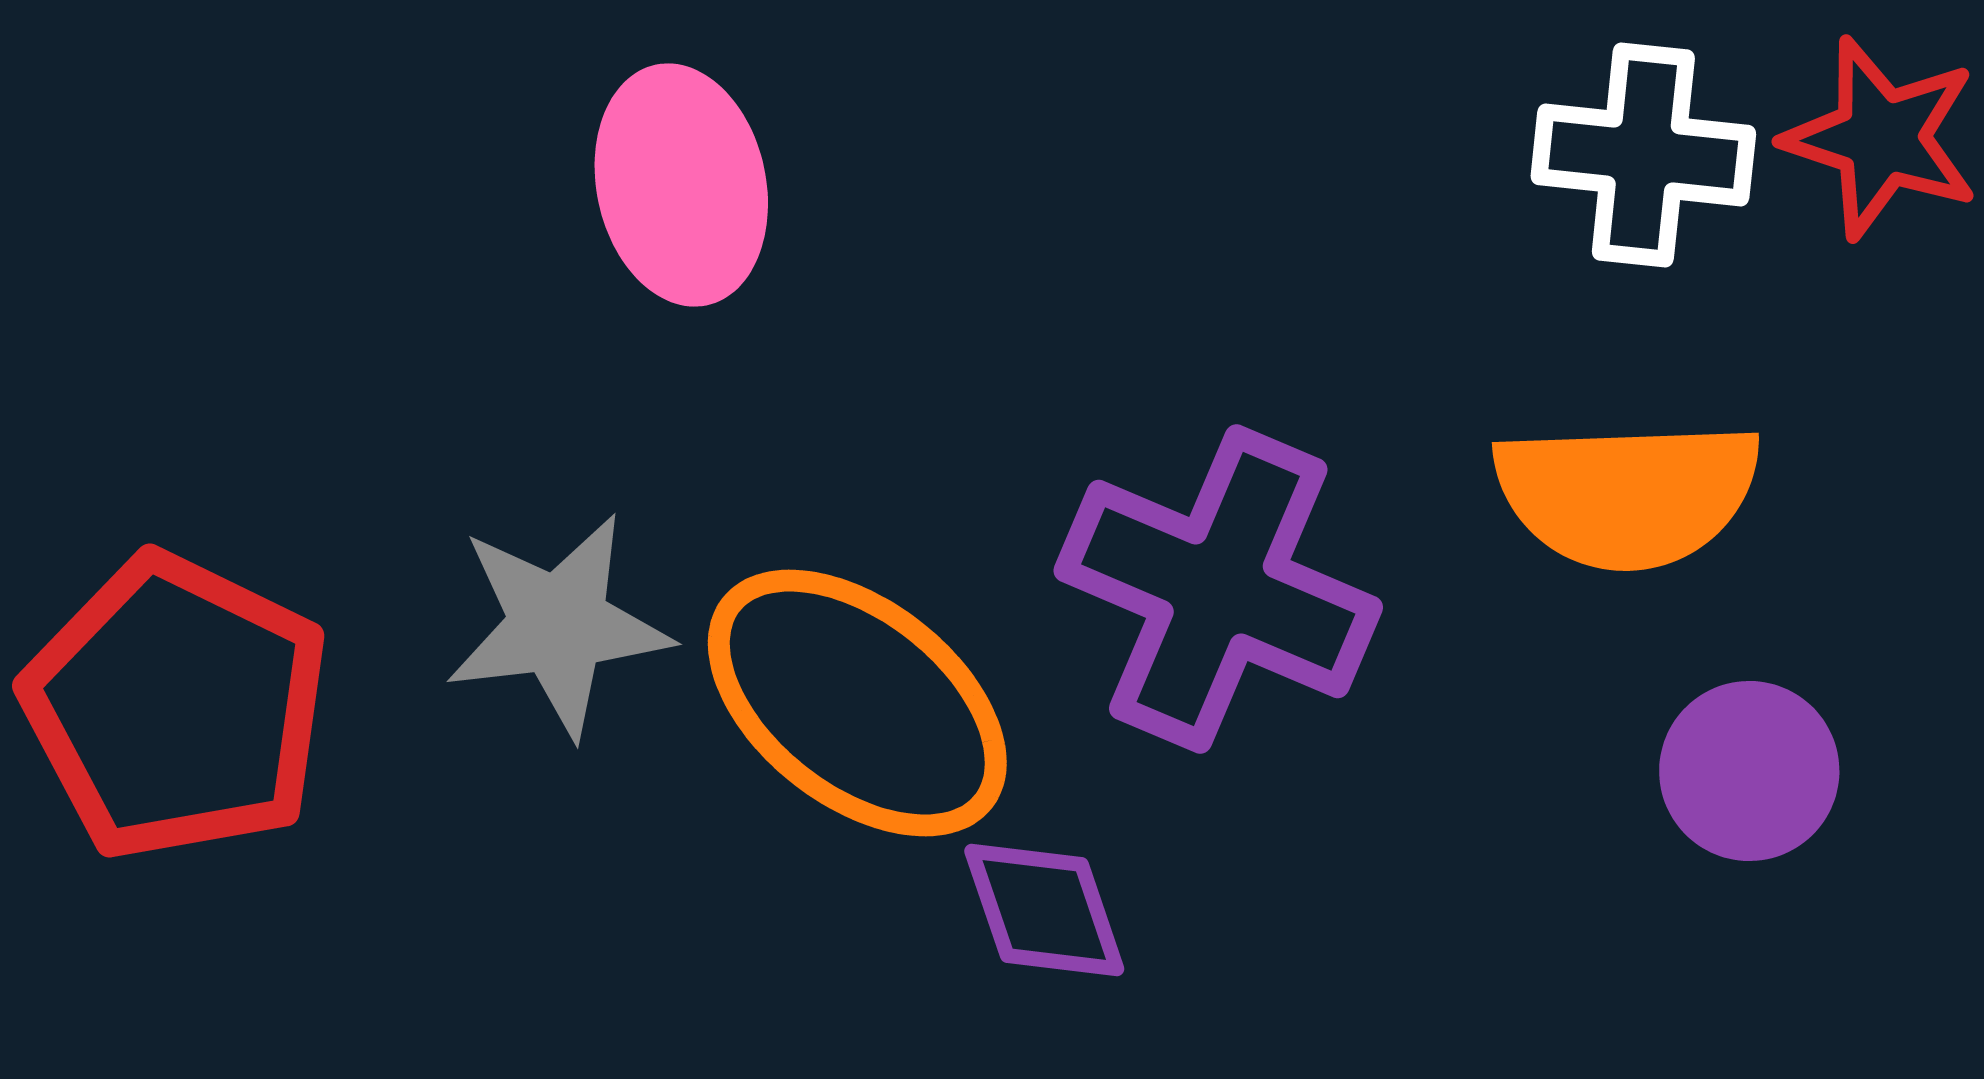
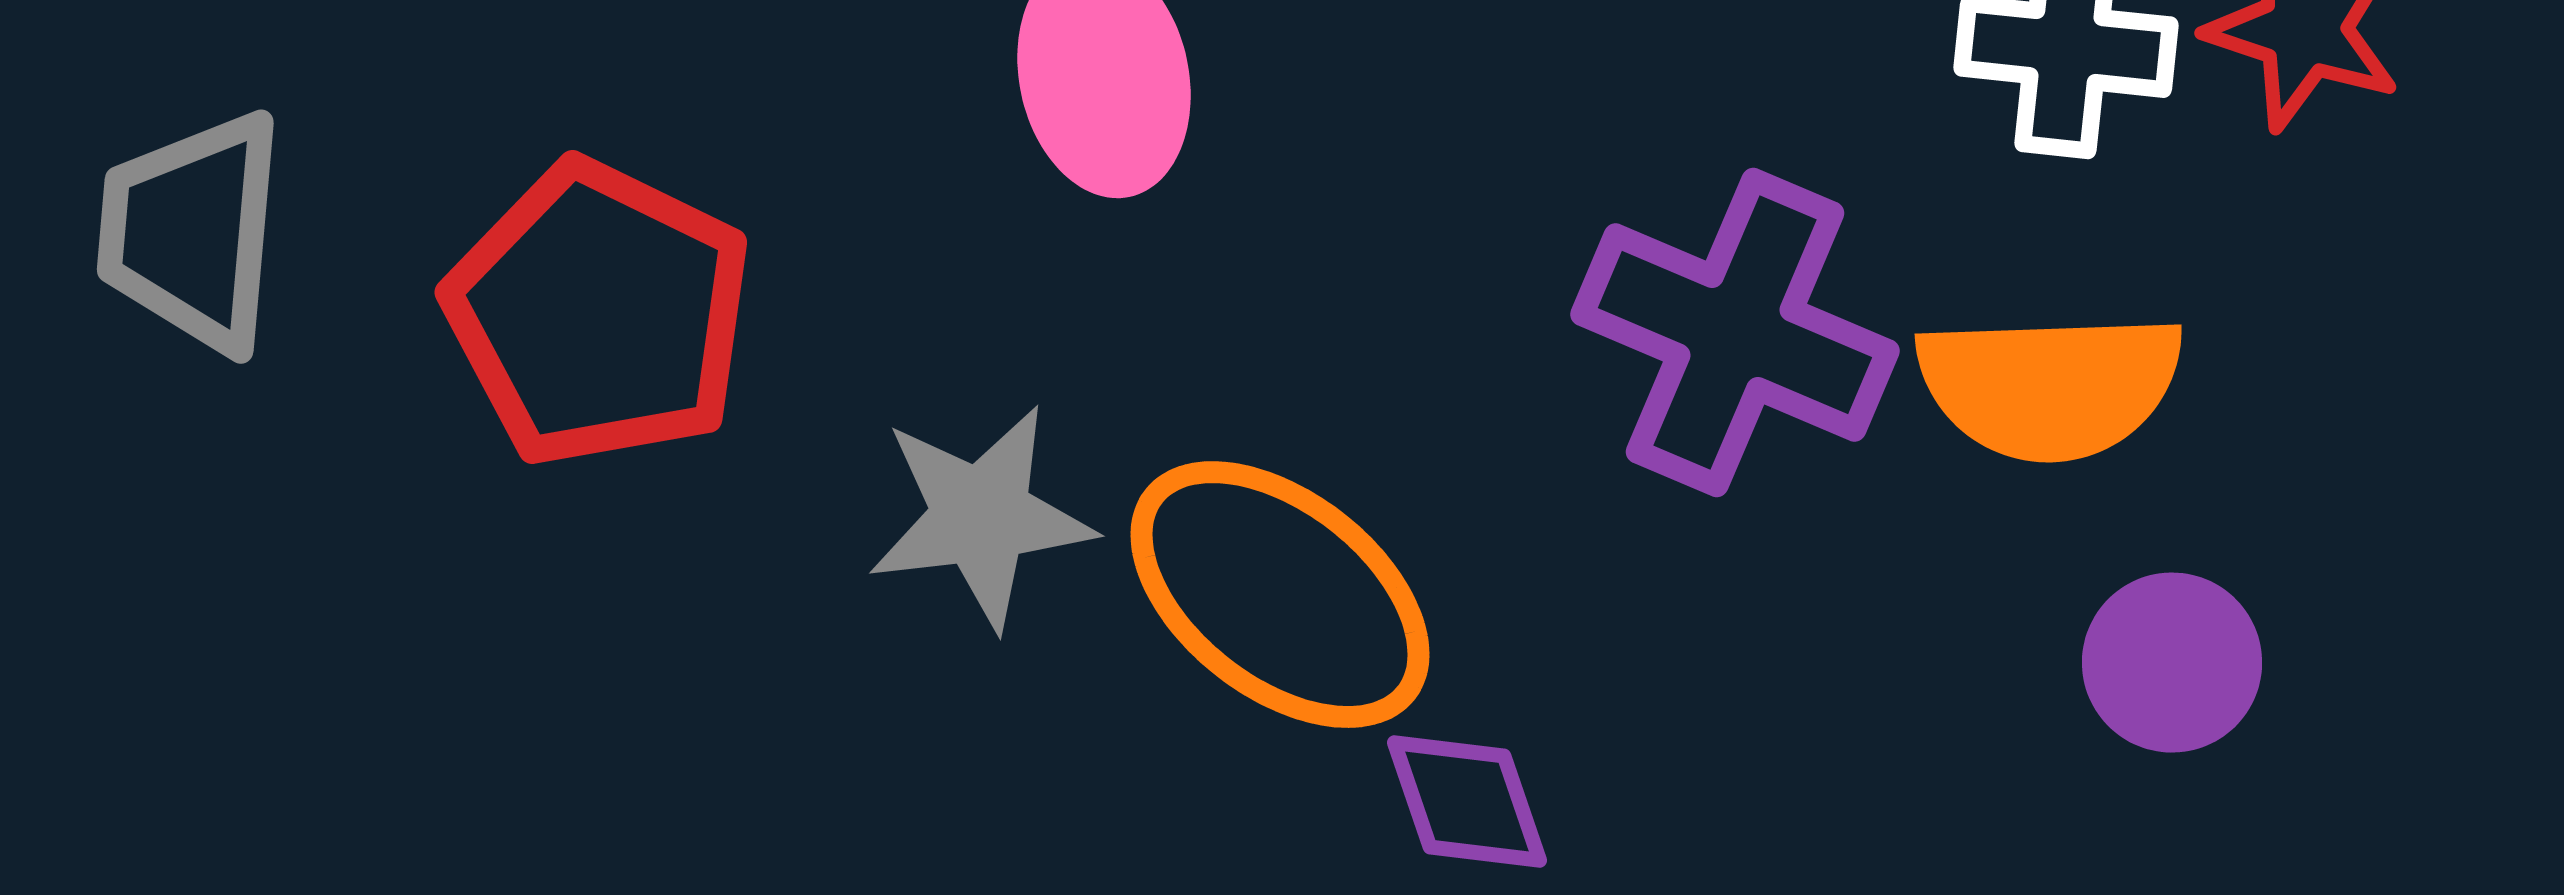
purple cross: (1218, 589) -> (1735, 333), moved
red pentagon: (176, 707) -> (599, 314), moved

